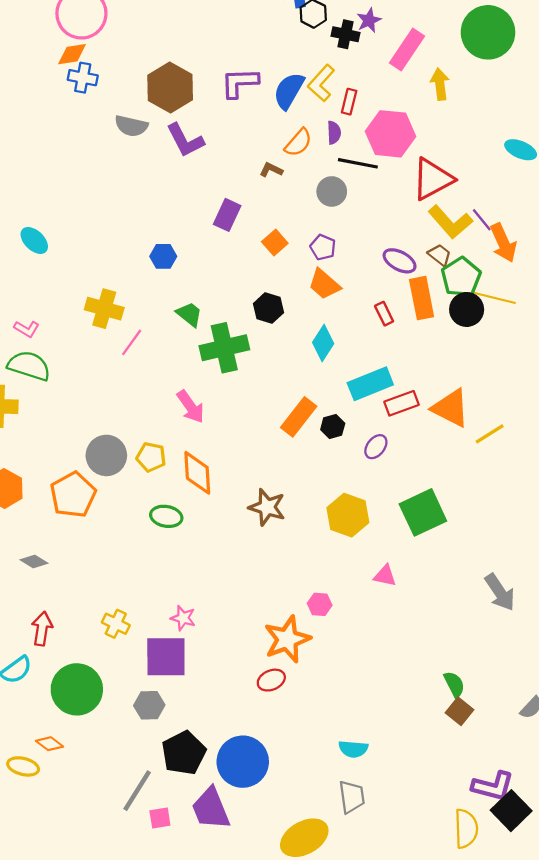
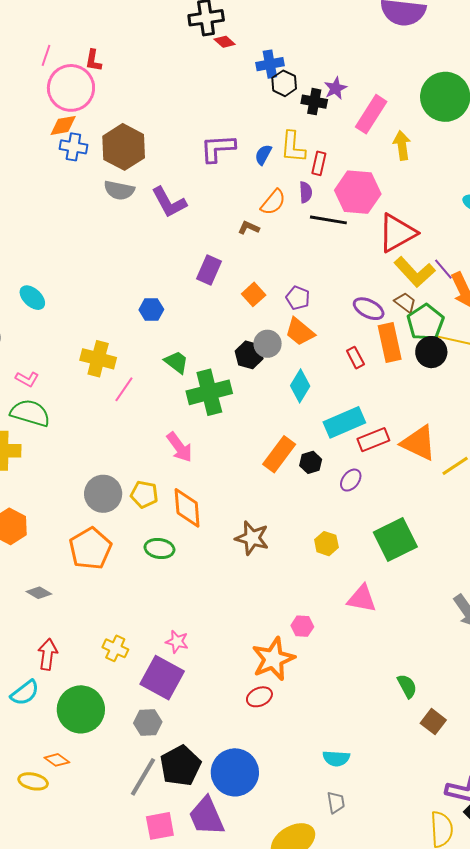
yellow L-shape: (321, 83) -> (293, 147), turned -36
brown hexagon: (170, 87) -> (124, 147), moved
blue semicircle: (289, 91) -> (263, 155), size x0.6
gray circle: (332, 191) -> (268, 344), moved
orange pentagon: (73, 495) -> (90, 549), moved
yellow hexagon: (348, 515) -> (326, 544), size x0.6
pink triangle: (385, 576) -> (362, 599), size x1.4
purple square: (166, 657) -> (162, 678), turned 30
green semicircle: (454, 684) -> (407, 686), moved
gray line: (137, 791) -> (143, 777), moved
gray trapezoid: (352, 797) -> (336, 802), size x0.7
pink square: (160, 818) -> (160, 826), size x1.4

